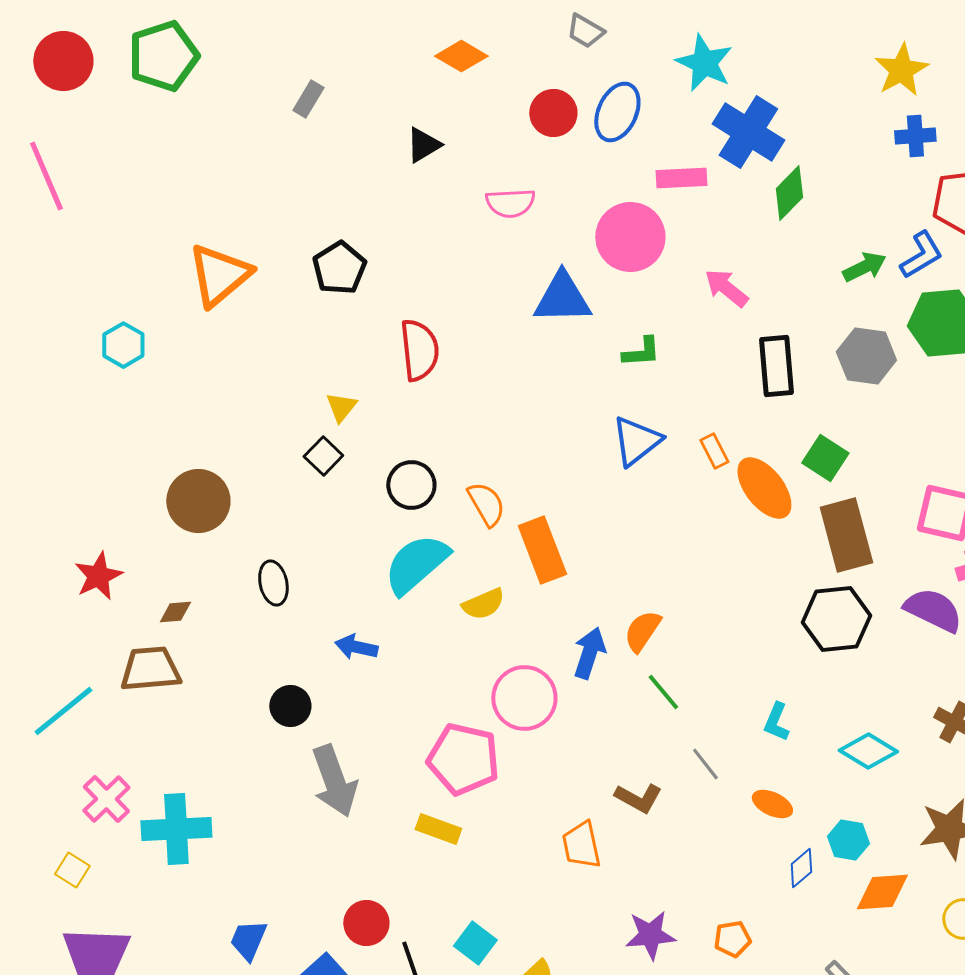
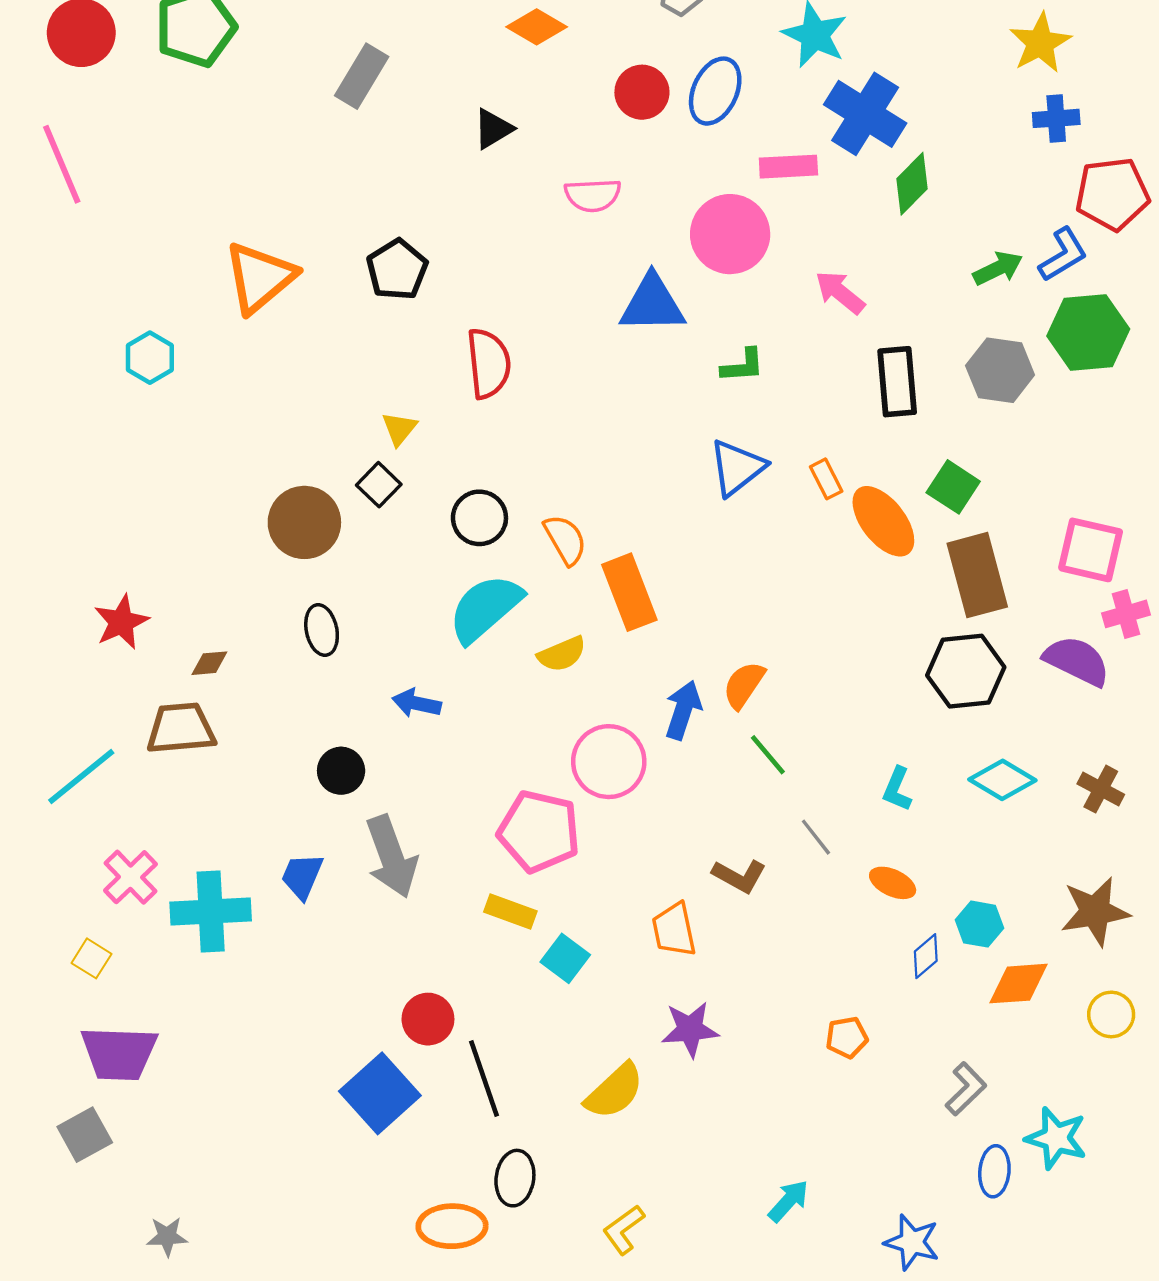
gray rectangle: (308, 99) -> (362, 76), size x1.5
brown circle: (198, 501) -> (304, 522), moved
cyan diamond: (868, 751) -> (1002, 780), moved
purple star: (650, 935) -> (690, 1029), moved
blue trapezoid: (248, 940) -> (302, 876), moved
cyan square: (475, 943) -> (565, 958), moved

